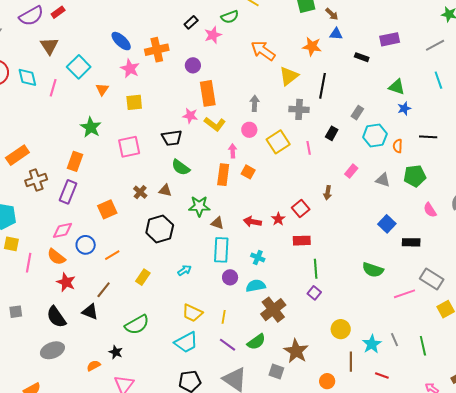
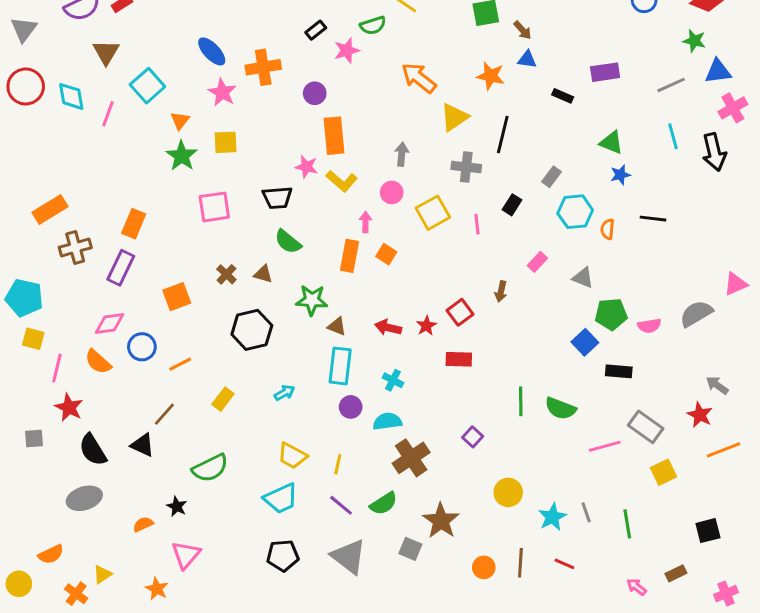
green star: (91, 127) -> (182, 156), moved
green pentagon: (415, 176) -> (611, 314), moved
pink semicircle: (430, 210) -> (649, 326), turned -70
green line: (316, 269) -> (521, 401), moved
red star: (66, 282) -> (69, 407), moved
brown line: (351, 362) -> (520, 563), moved

